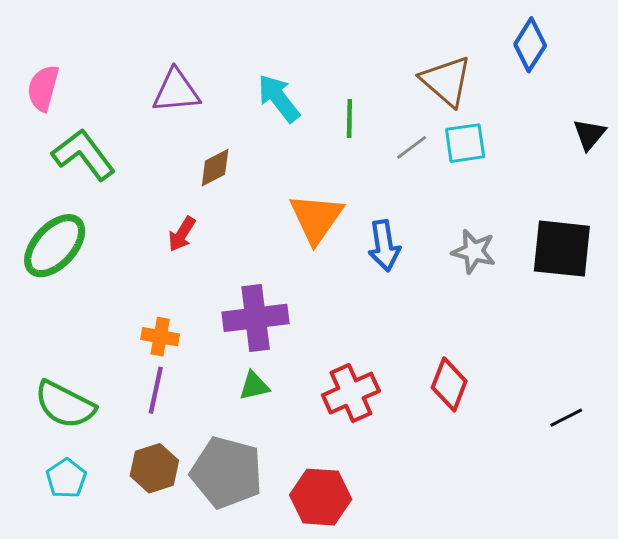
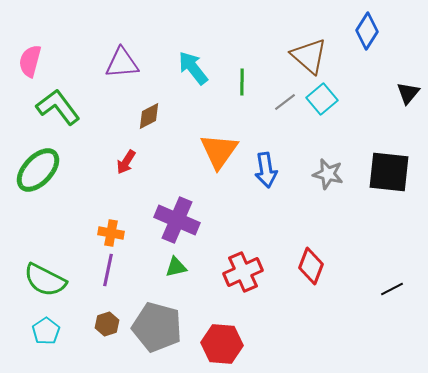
cyan square: (465, 143) -> (322, 99), turned -32
purple cross: (256, 318) -> (177, 220), turned 30
brown hexagon: (154, 468) -> (107, 324), size x0.7

